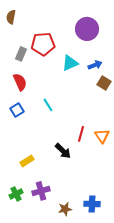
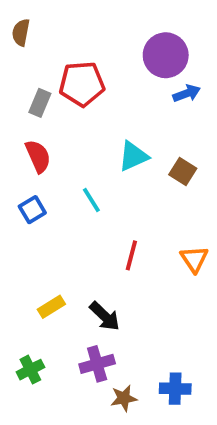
cyan triangle: (70, 63) -> (133, 156), moved
blue arrow: (95, 65) -> (187, 93), moved
brown square: (104, 83) -> (183, 171), moved
red line: (81, 134) -> (131, 255), moved
black arrow: (63, 151) -> (105, 316), moved
purple cross: (41, 191) -> (97, 364), moved

